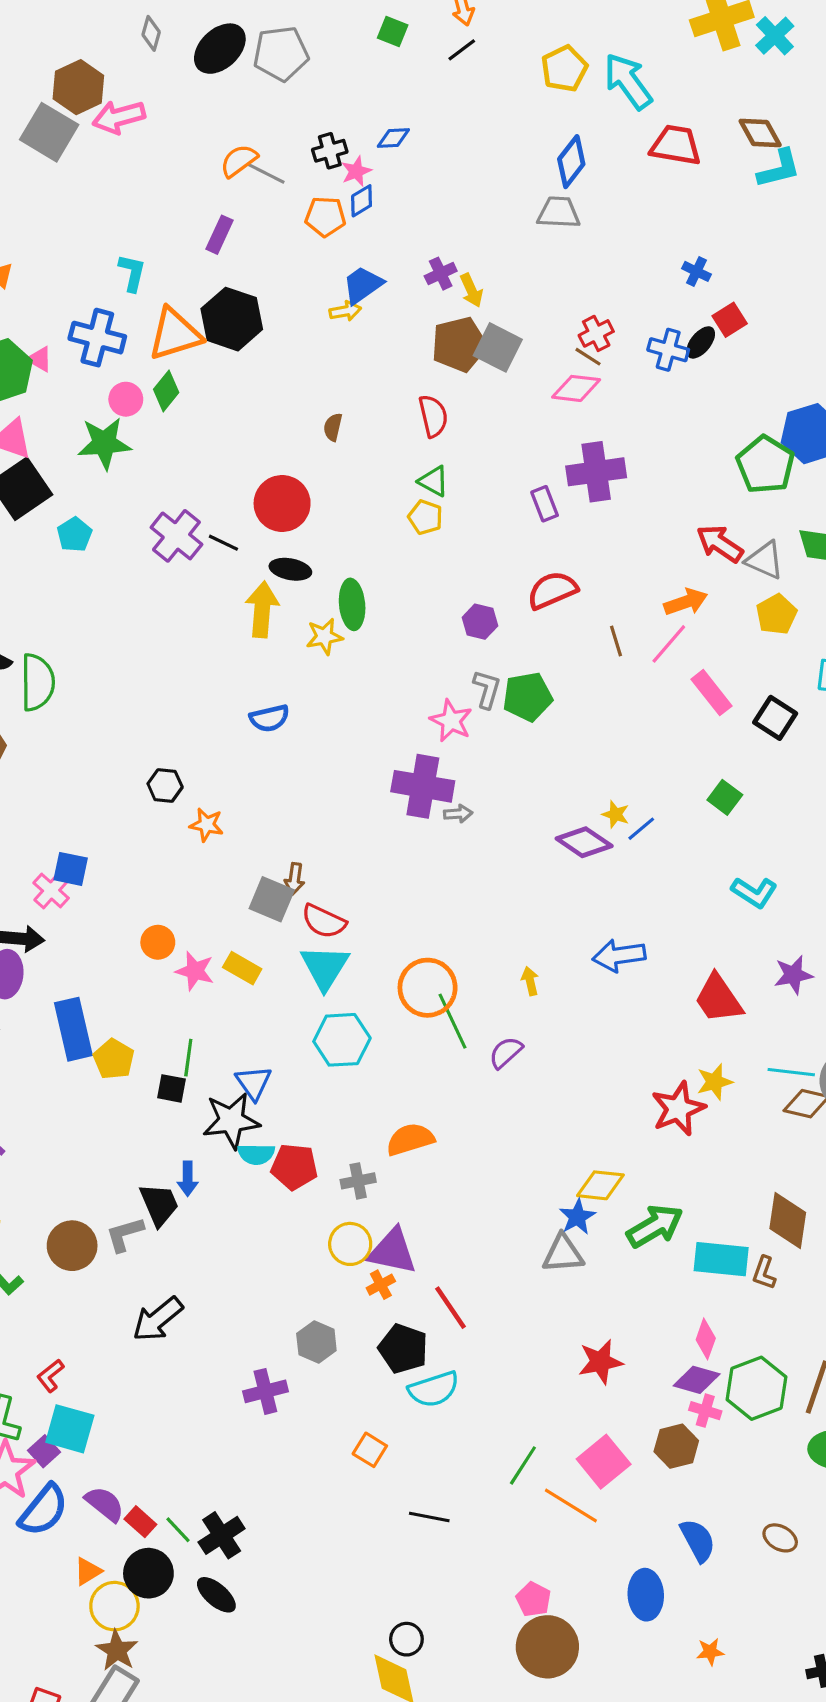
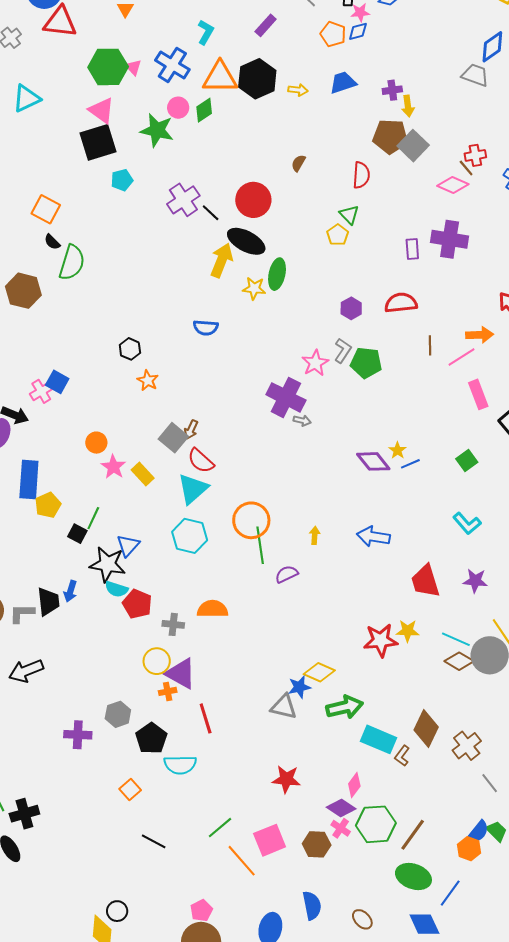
yellow arrow: (345, 311) -> (298, 90), moved
black ellipse: (290, 569) -> (246, 241), size x1.5
black pentagon: (403, 1349) -> (151, 738), moved

